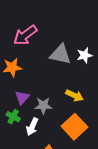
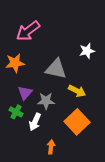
gray triangle: (60, 54) -> (56, 69), moved

